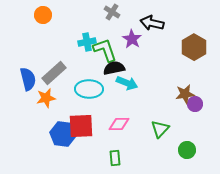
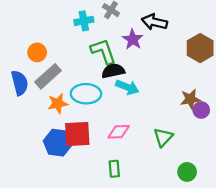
orange circle: (43, 15) -> (37, 52), moved
cyan cross: (87, 42) -> (84, 21), moved
orange star: (46, 98) -> (58, 104), moved
green circle: (187, 150) -> (187, 172), moved

